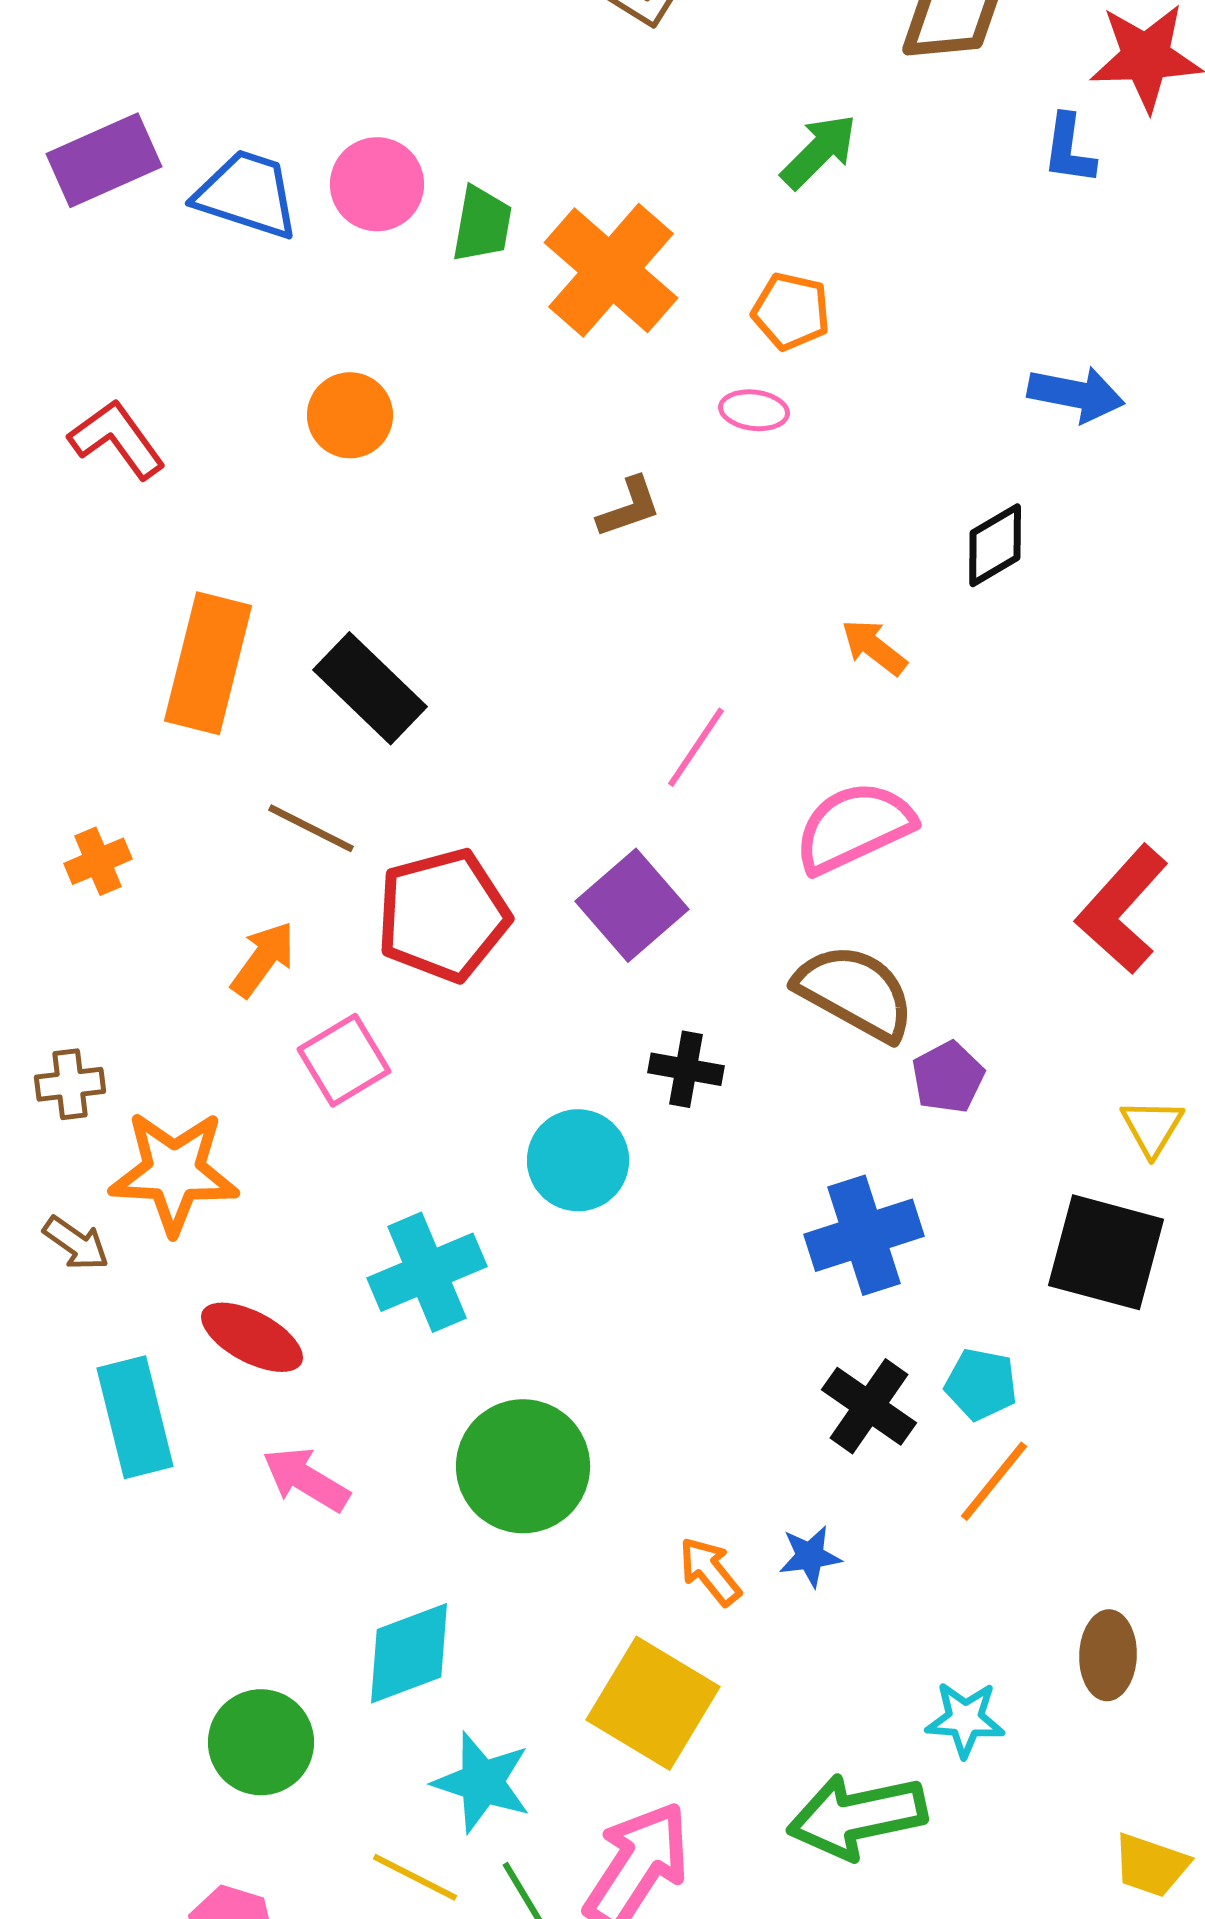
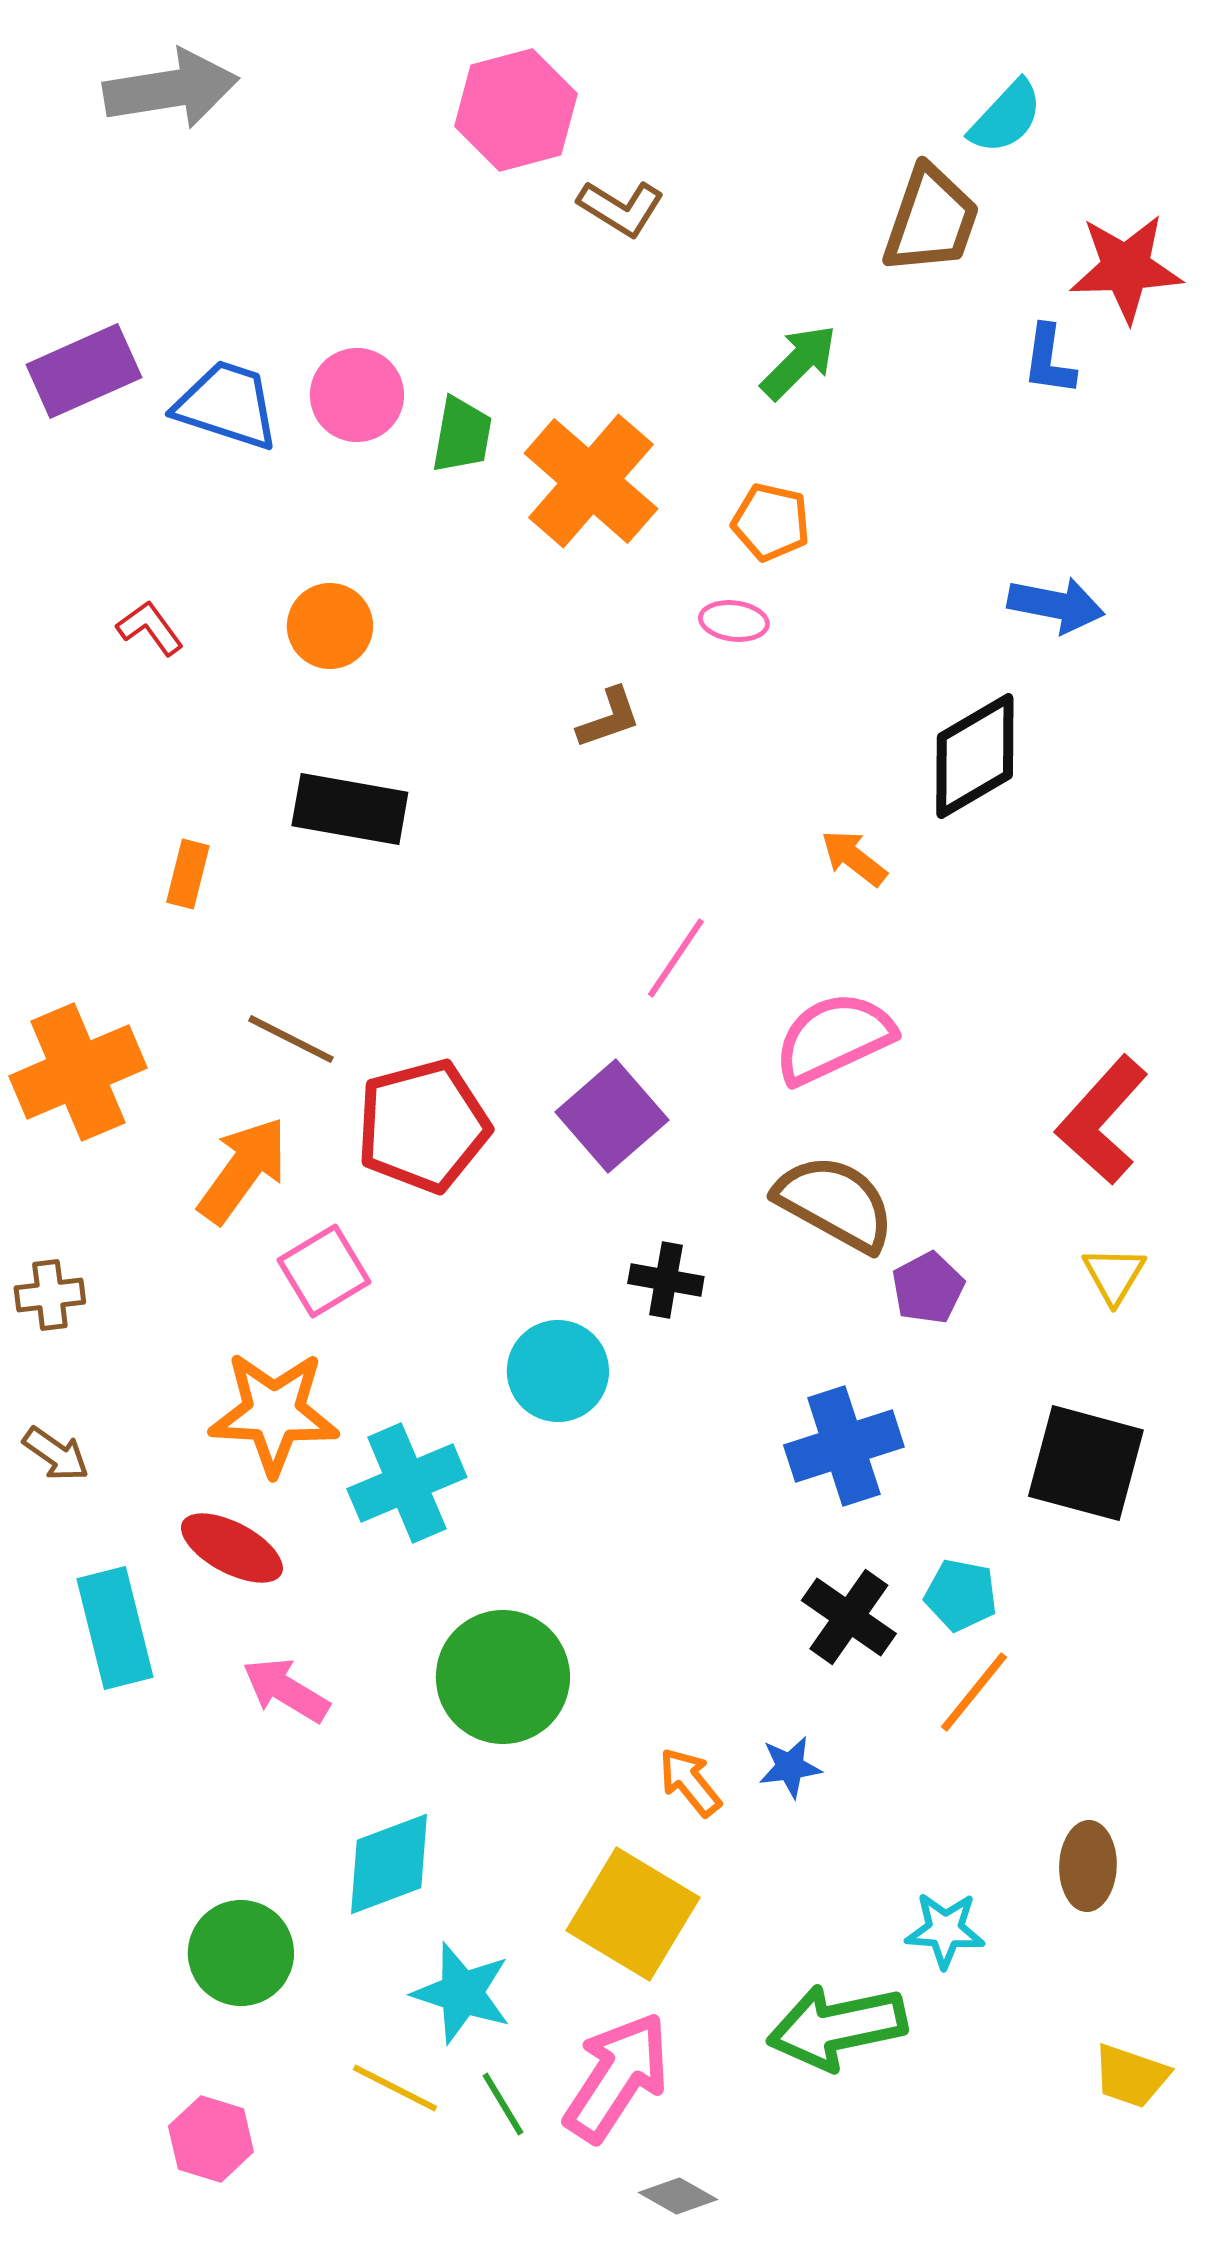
red L-shape: (117, 439) -> (150, 628), moved, size x0.7
black diamond: (995, 545) -> (975, 756), size x1.5
orange rectangle: (208, 663) -> (188, 874), size x0.5
black rectangle: (370, 688) -> (350, 809), moved, turned -34
orange cross: (98, 861) -> (78, 1072), size x2.0
orange arrow: (263, 959) -> (243, 1170), size x1.4
yellow triangle: (1152, 1127) -> (1114, 1275), moved
orange star: (174, 1172) -> (274, 1413), moved

